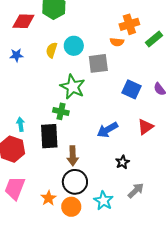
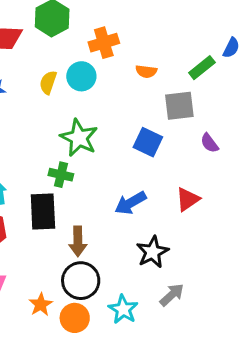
orange cross: (129, 24) -> (104, 43), moved
gray square: (98, 63) -> (179, 106), moved
blue square: (132, 89) -> (148, 142), moved
black star: (123, 162) -> (152, 252), size x1.5

